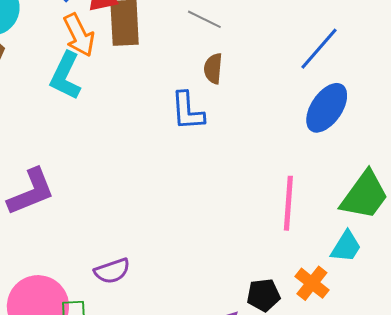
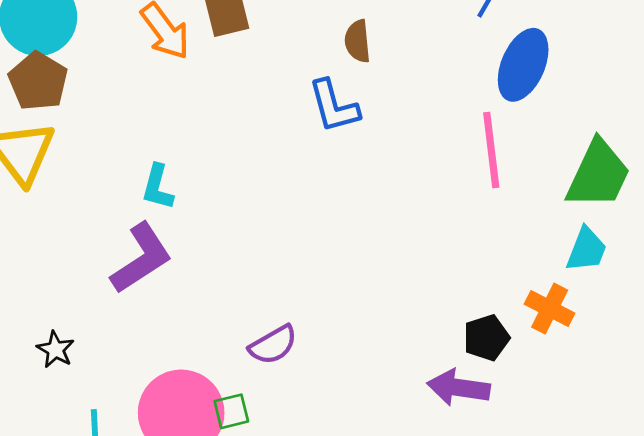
cyan L-shape: (66, 76) -> (158, 187), moved, size x0.7
pink line: (288, 203) -> (491, 150), moved

